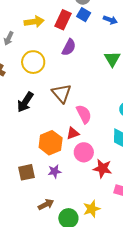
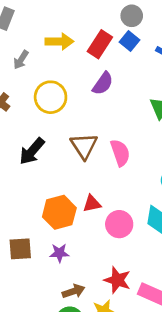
pink semicircle: (84, 114) -> (120, 153), moved
pink circle: (84, 152) -> (119, 224), moved
red star: (103, 168) -> (117, 280), moved
brown arrow: (46, 204) -> (74, 291), moved

